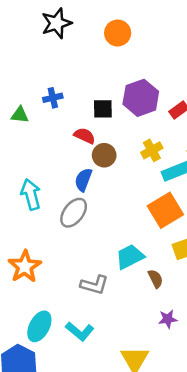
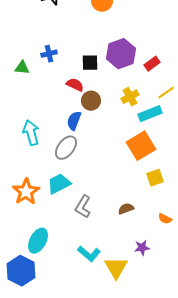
cyan trapezoid: (130, 257) -> (59, 184), moved
brown semicircle: (156, 279) -> (126, 209), moved, turned -84
gray L-shape: (94, 285) -> (83, 207), turned 105
purple star: (168, 319) -> (142, 248), moved
cyan L-shape: (80, 331) -> (89, 254), moved

